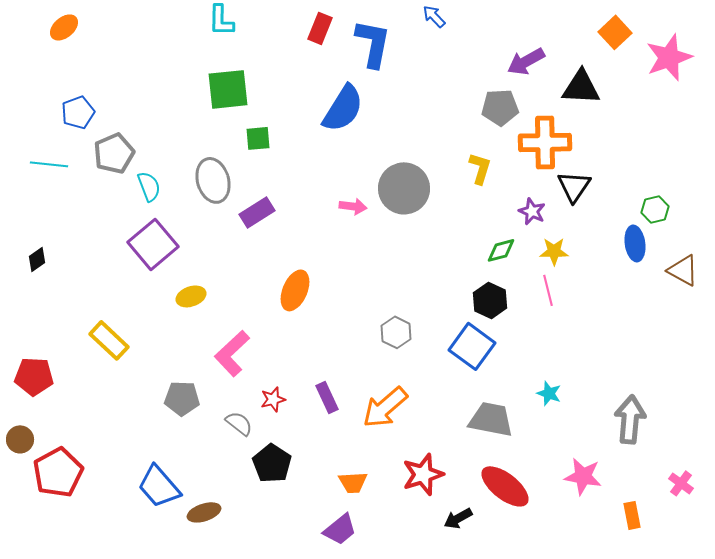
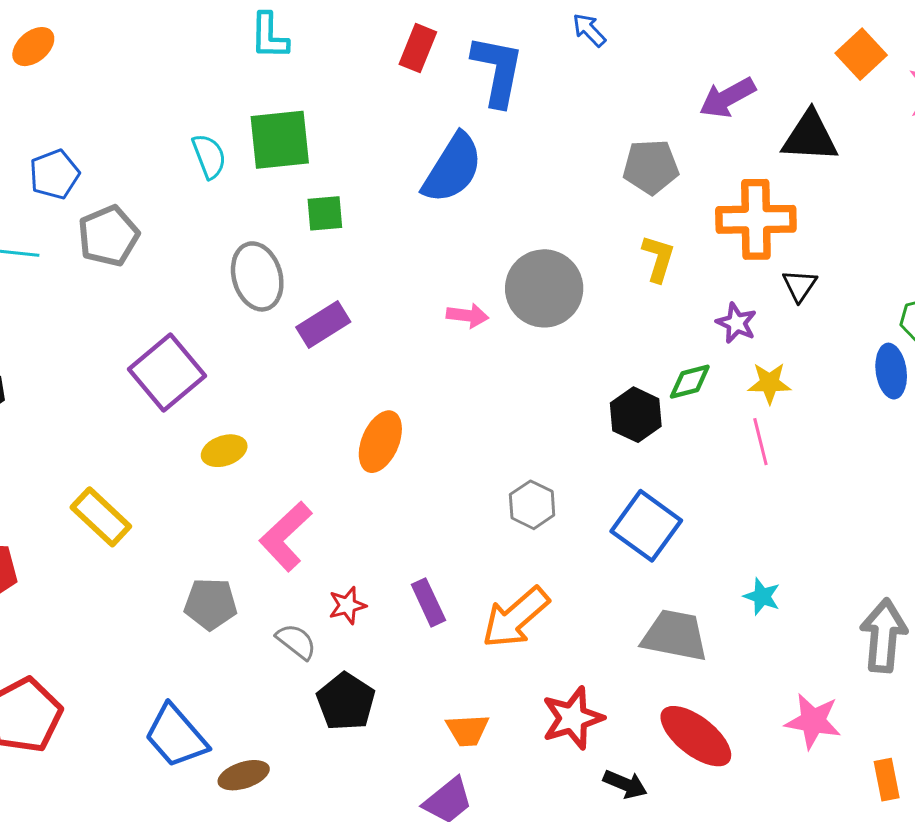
gray pentagon: (500, 107) -> (651, 167), moved
cyan semicircle: (149, 186) -> (209, 156), moved
black triangle: (574, 186) -> (799, 285), size x0.7
black hexagon: (490, 300) -> (636, 415), moved
black arrow: (458, 518) -> (625, 784), turned -128

